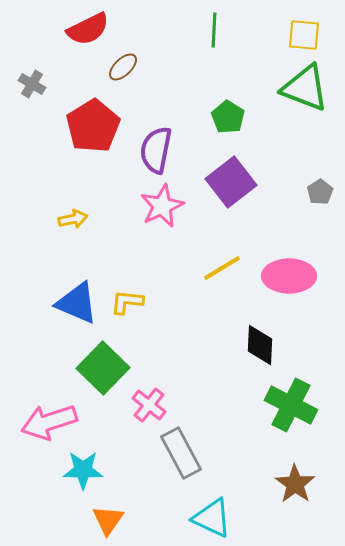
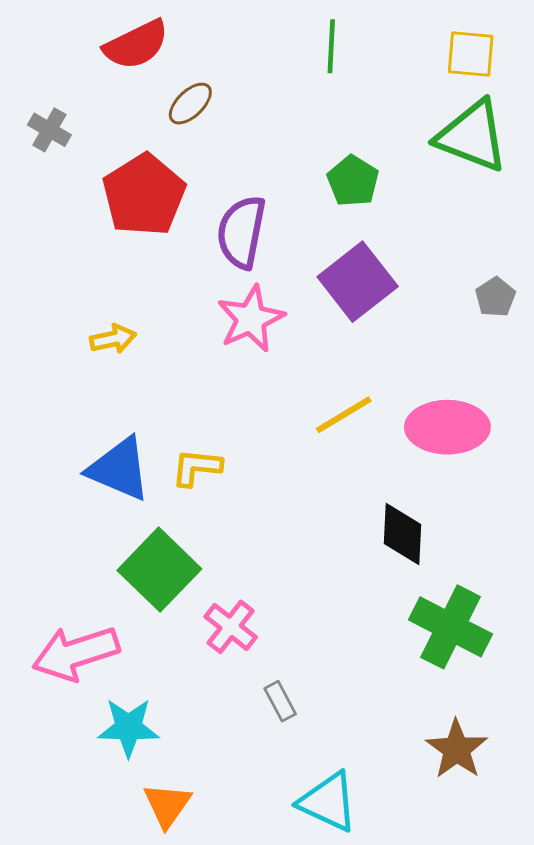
gray rectangle: (181, 453) -> (280, 701), size x0.5

